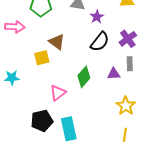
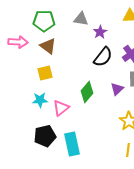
brown triangle: (57, 42) -> (48, 46), moved
purple triangle: (114, 74) -> (117, 89), turned -40
cyan star: (12, 78) -> (40, 100), moved

